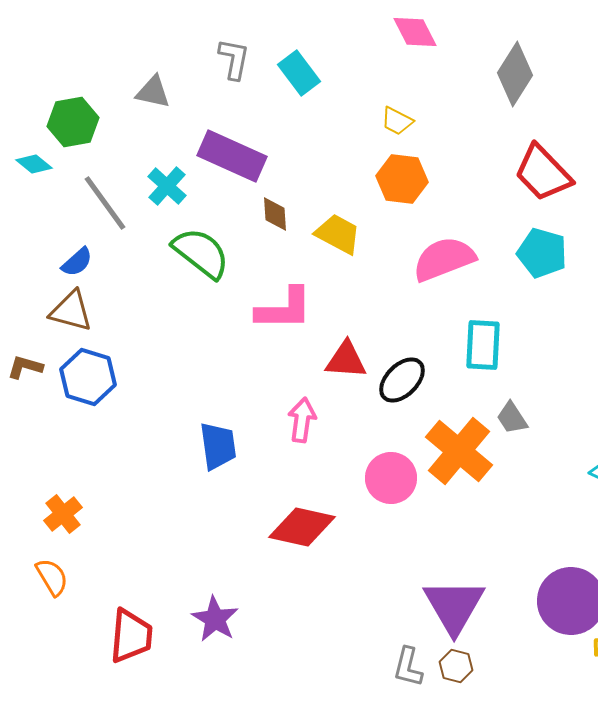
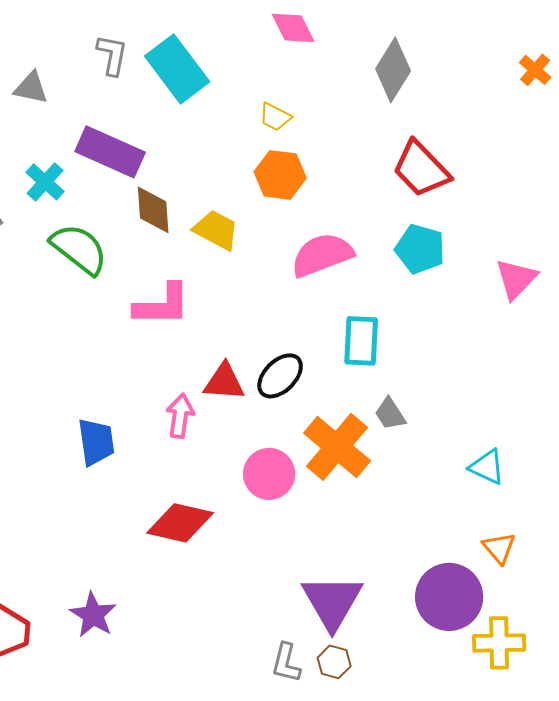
cyan rectangle: (299, 73) -> (177, 69), size x1.5
brown diamond: (275, 214) -> (153, 210), size x1.4
red triangle: (346, 360) -> (224, 382), moved

